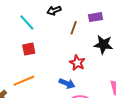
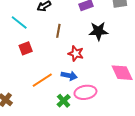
brown line: (74, 28) -> (58, 31), moved
orange line: (24, 81) -> (42, 80), moved

